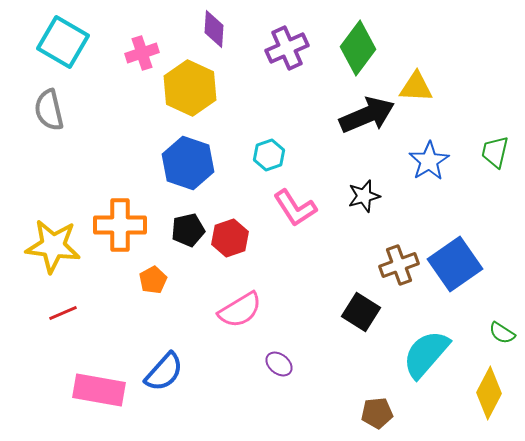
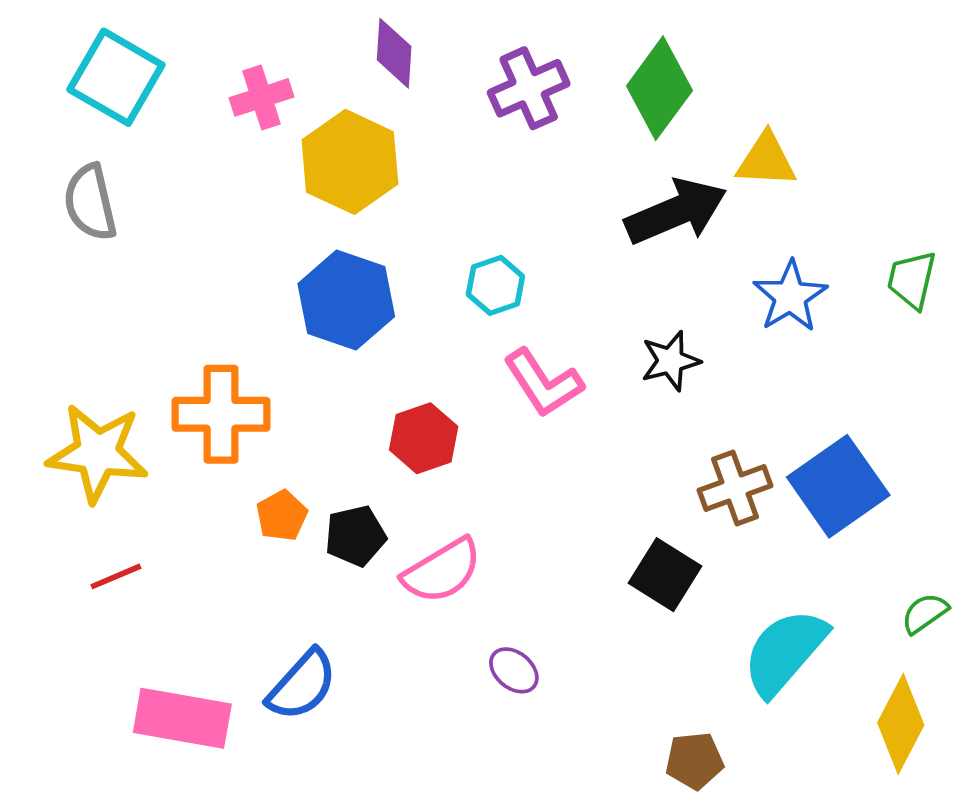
black pentagon: (188, 230) -> (355, 536), moved
green semicircle: (502, 333) -> (925, 613), turned 112

